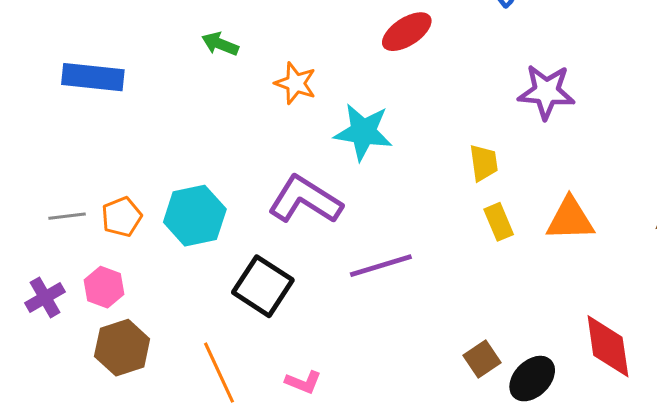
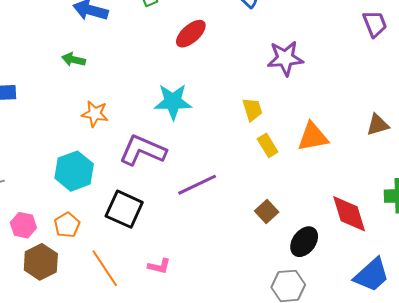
orange star: (295, 83) -> (95, 114), moved
orange pentagon: (122, 217) -> (67, 225), moved
brown square: (482, 359) -> (267, 212), moved

